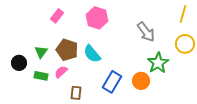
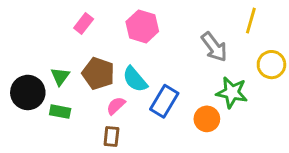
yellow line: (183, 14) -> (251, 21), moved
black circle: (19, 63) -> (28, 92), size x1.5
green star: (158, 63) -> (232, 92), turned -30
pink semicircle: (61, 72) -> (116, 106), moved
blue rectangle: (112, 82) -> (164, 101), moved

